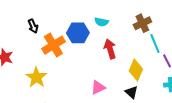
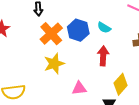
orange cross: (53, 45) -> (51, 34), turned -30
yellow star: (36, 77) -> (54, 64), moved

